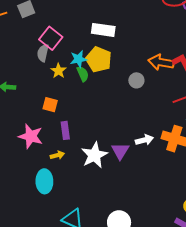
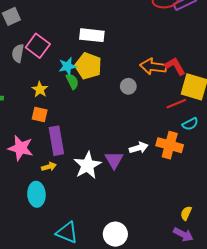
gray semicircle: (43, 53) -> (18, 53), moved
yellow star: (58, 71) -> (40, 89), moved
purple rectangle: (65, 130) -> (56, 141), size x1.5

